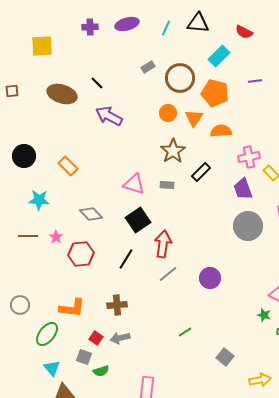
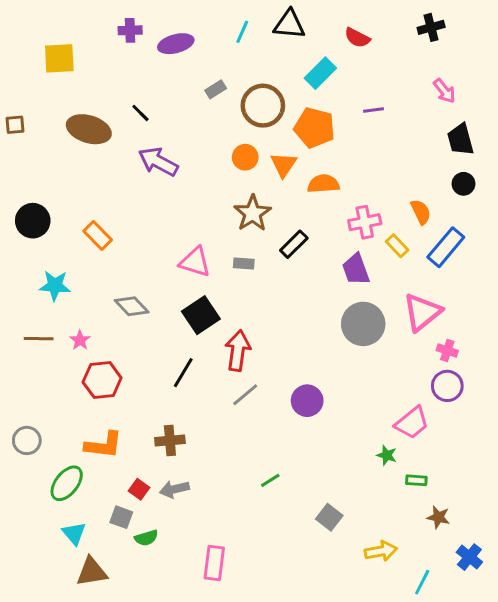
purple ellipse: (127, 24) -> (176, 44), moved
red hexagon: (81, 254) -> (102, 380), moved

